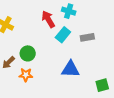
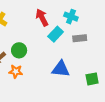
cyan cross: (69, 11) -> (71, 17), moved
green square: (102, 85) -> (92, 79), moved

